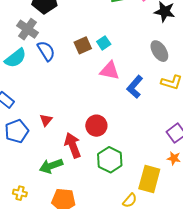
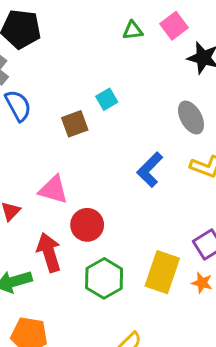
brown square: (83, 45) -> (75, 124), moved
pink triangle: (110, 71) -> (53, 190), moved
yellow rectangle: (149, 179) -> (162, 272), moved

